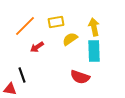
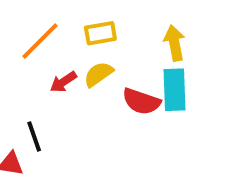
yellow semicircle: (70, 39) -> (98, 74), moved
red semicircle: (80, 77) -> (141, 101), moved

